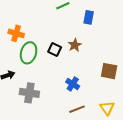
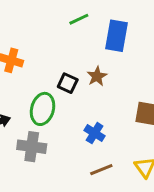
blue rectangle: (89, 17) -> (116, 36), size x1.5
green ellipse: (29, 53) -> (43, 109), moved

